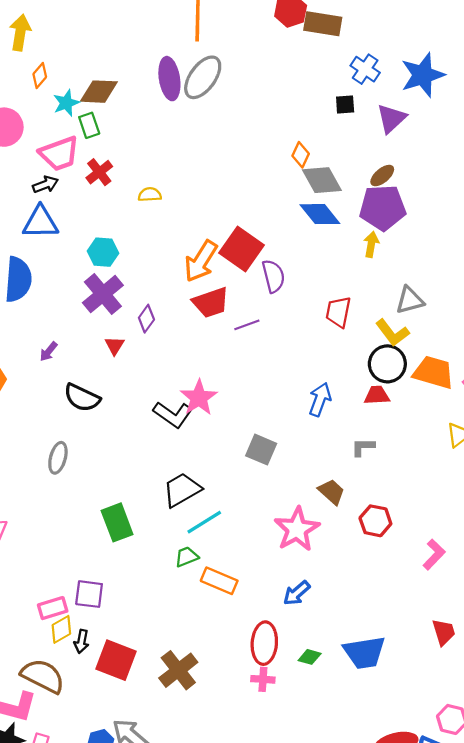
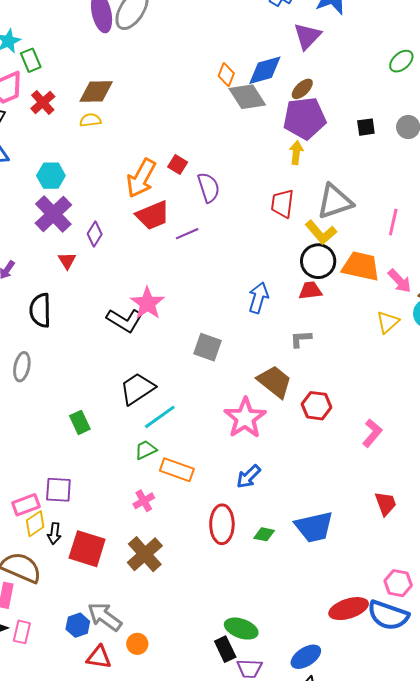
brown diamond: (99, 92) -> (96, 92), moved
black square: (345, 104) -> (366, 127), moved
blue diamond: (320, 214) -> (265, 70), moved, turned -63
red square: (241, 249) -> (178, 164), size x0.5
gray triangle: (410, 300) -> (335, 201), size x1.4
red trapezoid: (338, 312) -> (282, 204), moved
black semicircle: (82, 398) -> (40, 310), turned 68
brown trapezoid: (332, 492) -> (275, 382), size x1.4
green rectangle: (117, 522) -> (80, 422), size x0.7
pink cross: (263, 679) -> (144, 501), moved, turned -30

